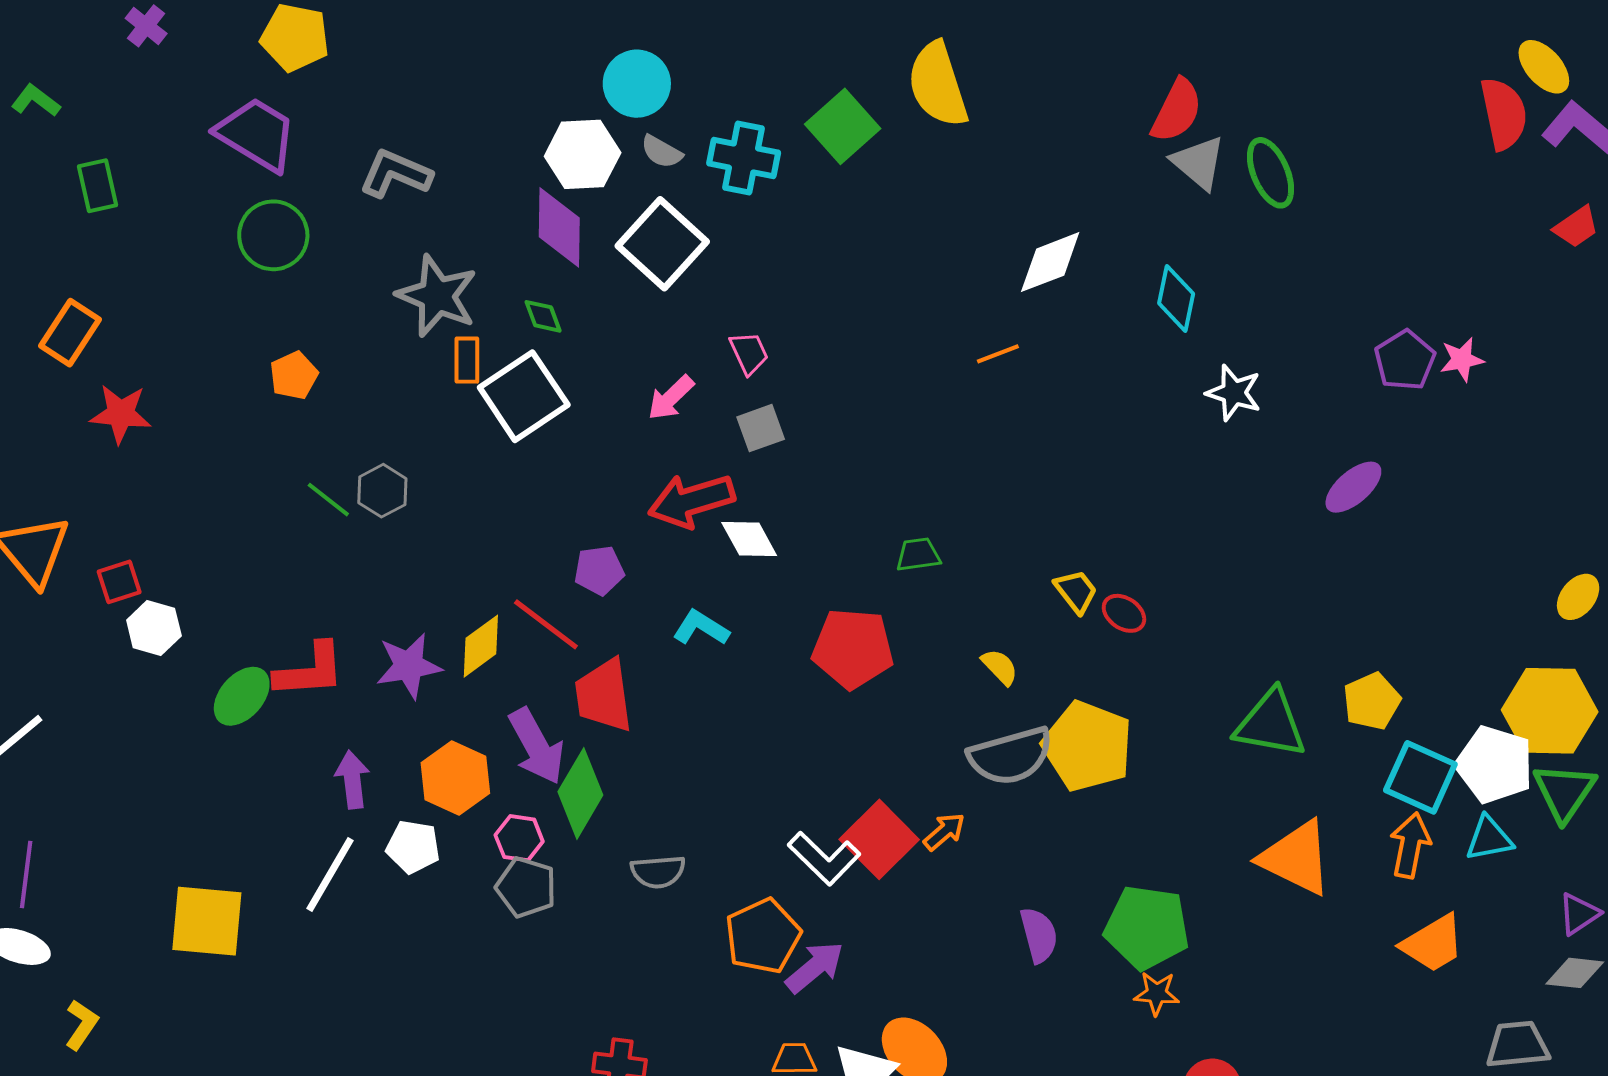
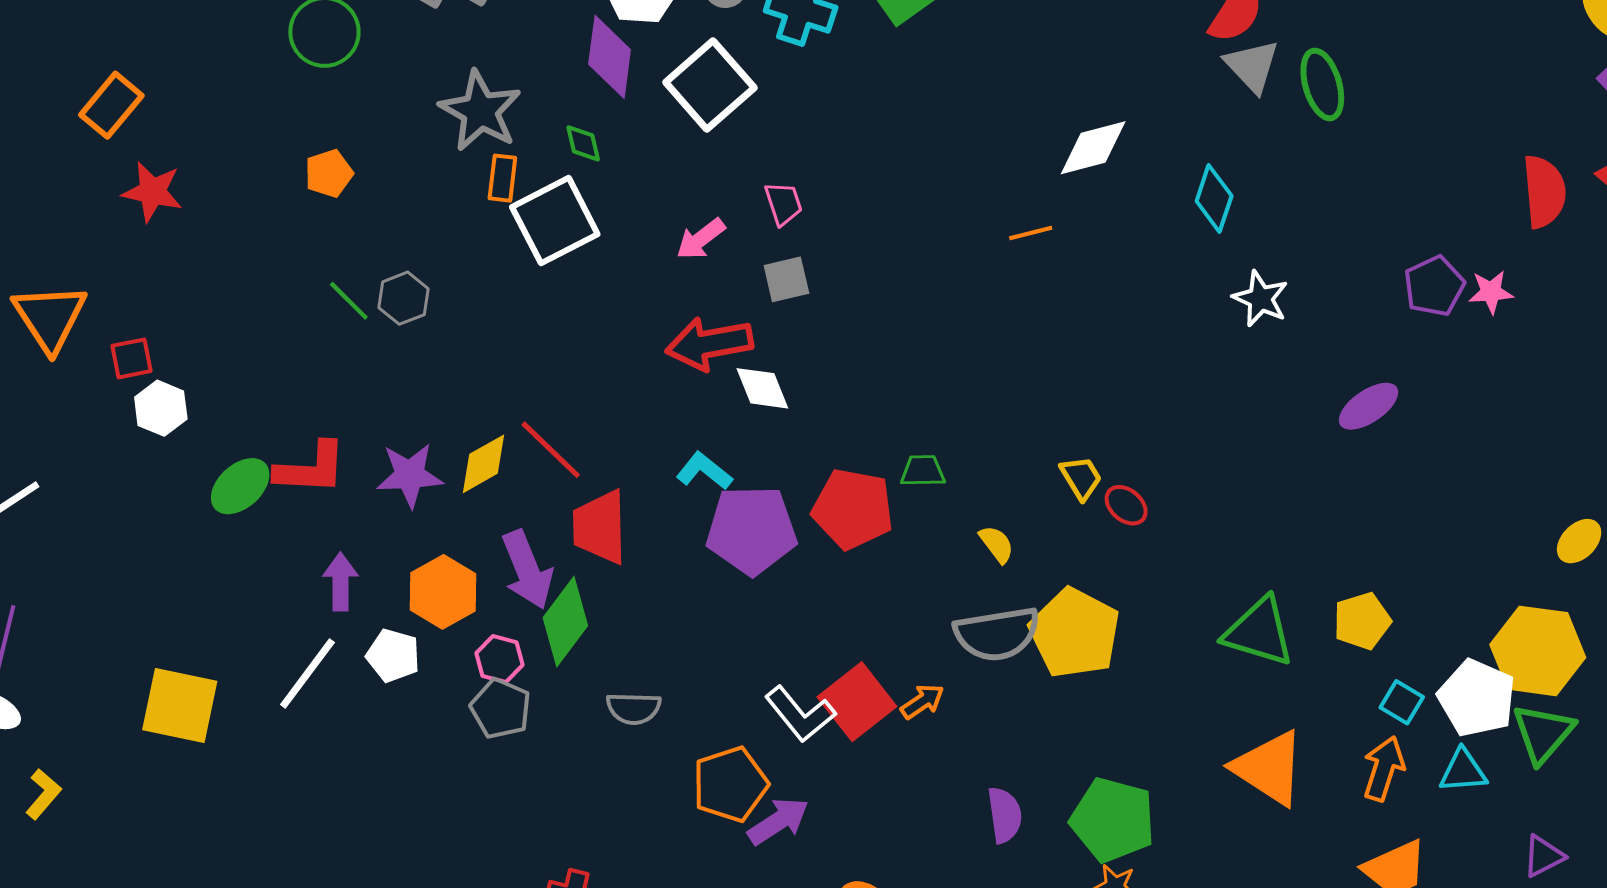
red semicircle: (1504, 114) -> (1544, 191), moved
green trapezoid: (918, 555) -> (923, 471), moved
purple pentagon: (599, 570) -> (752, 530), moved, size x1.8
cyan square: (1420, 777) -> (1402, 702), size x0.6

